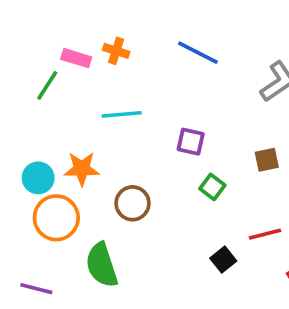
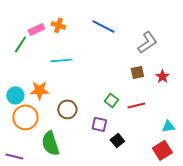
pink rectangle: (76, 58) -> (36, 29), turned -42
purple square: (191, 142) -> (99, 124), moved
brown square: (267, 160) -> (137, 72), moved
red line: (265, 234) -> (136, 105), moved

